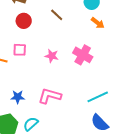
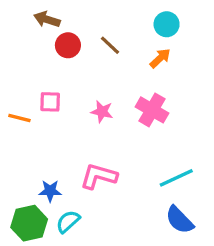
red circle: (24, 21) -> (68, 45), moved
orange arrow: (98, 23) -> (160, 58), moved, turned -80
blue star: (18, 97) -> (50, 191), moved

